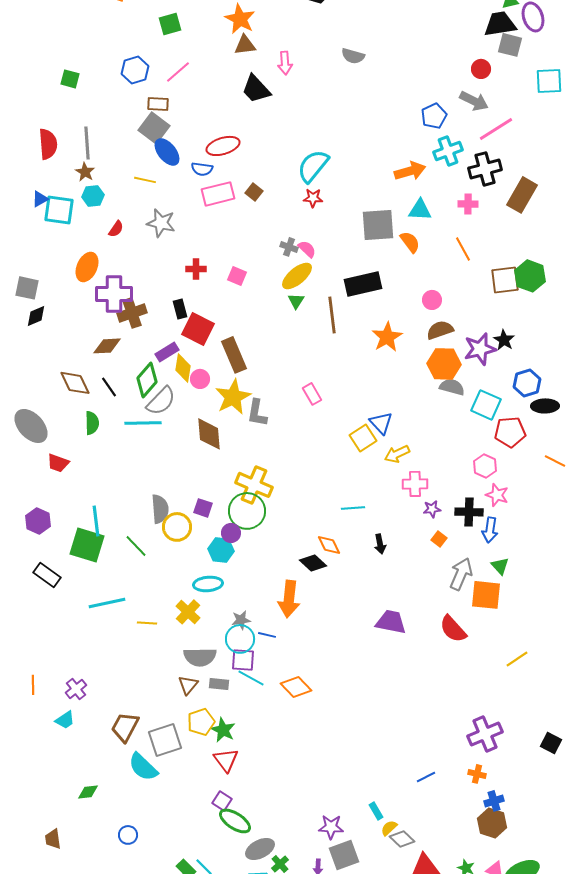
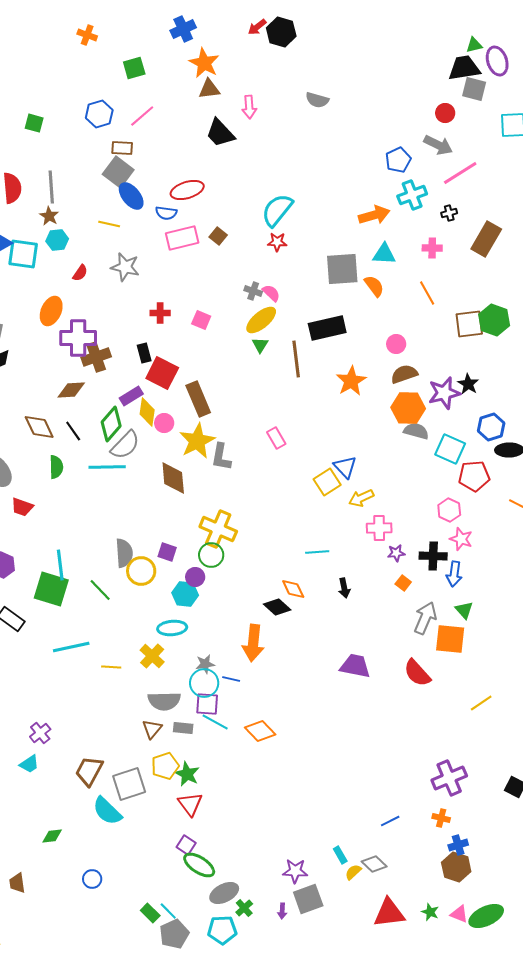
black cross: (485, 169) -> (449, 213), size x0.5
green circle: (247, 511) -> (211, 555), size x0.7
gray diamond: (402, 839) -> (374, 864), moved

